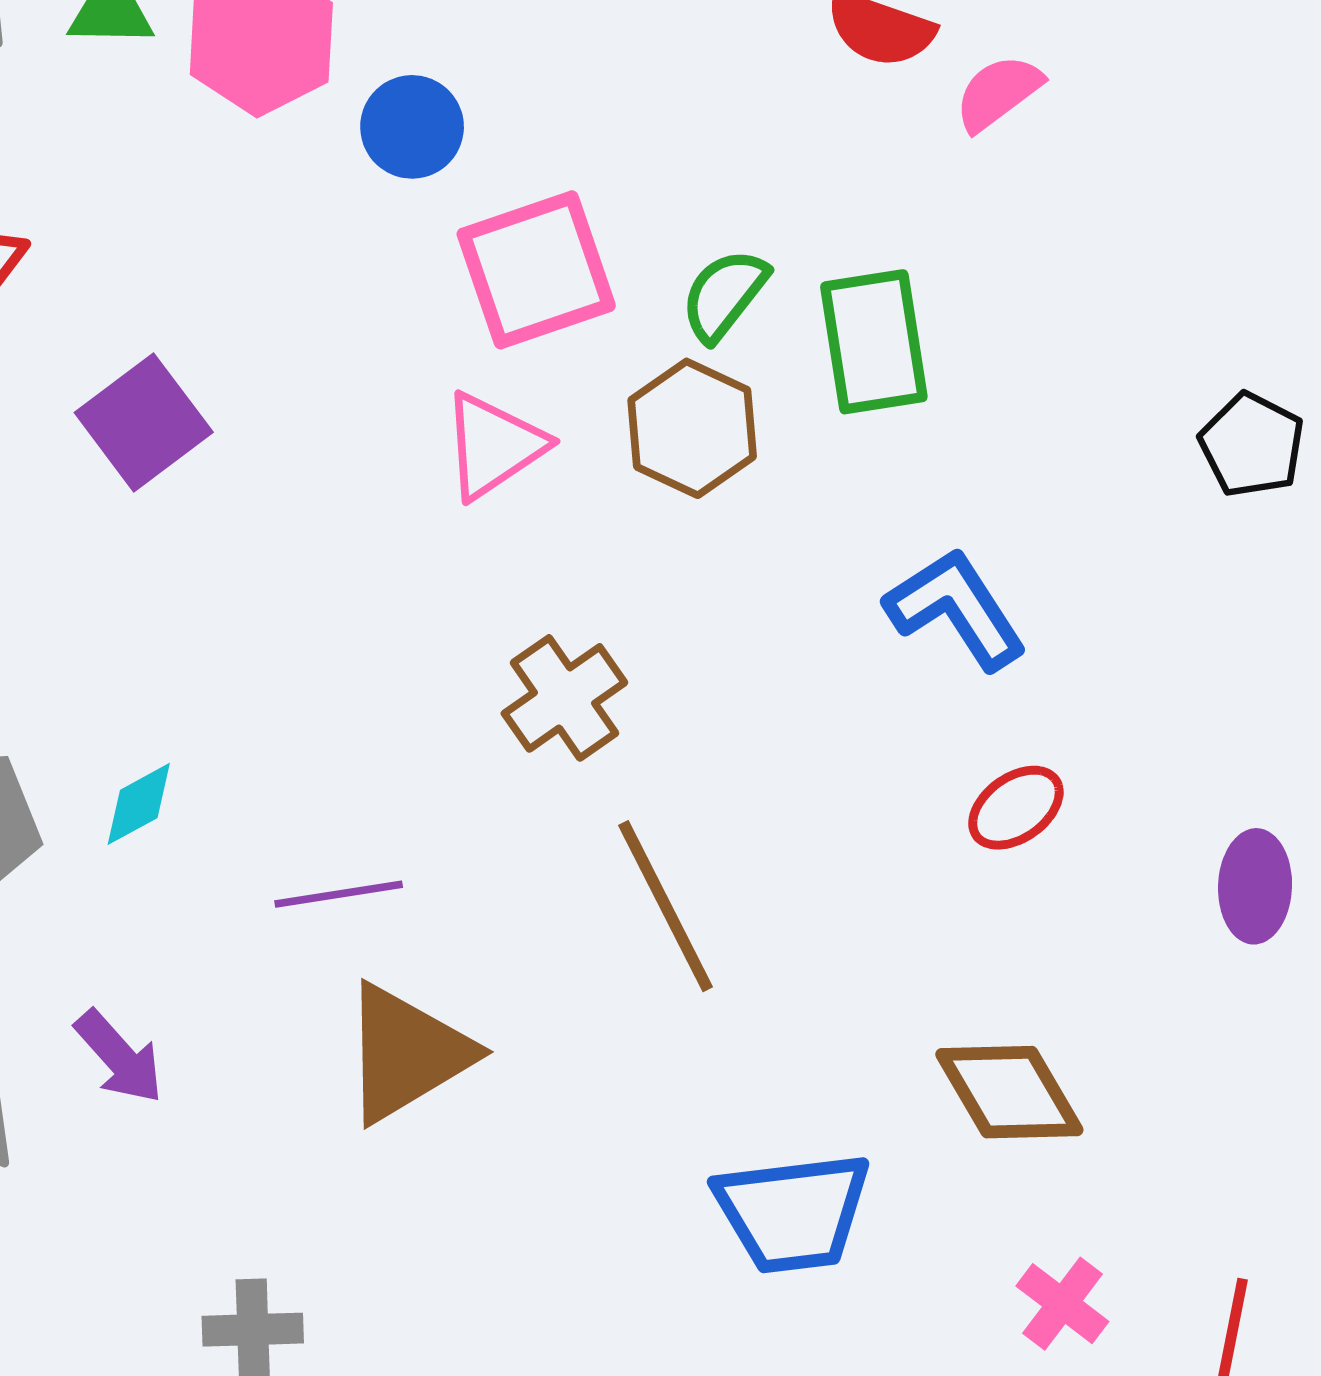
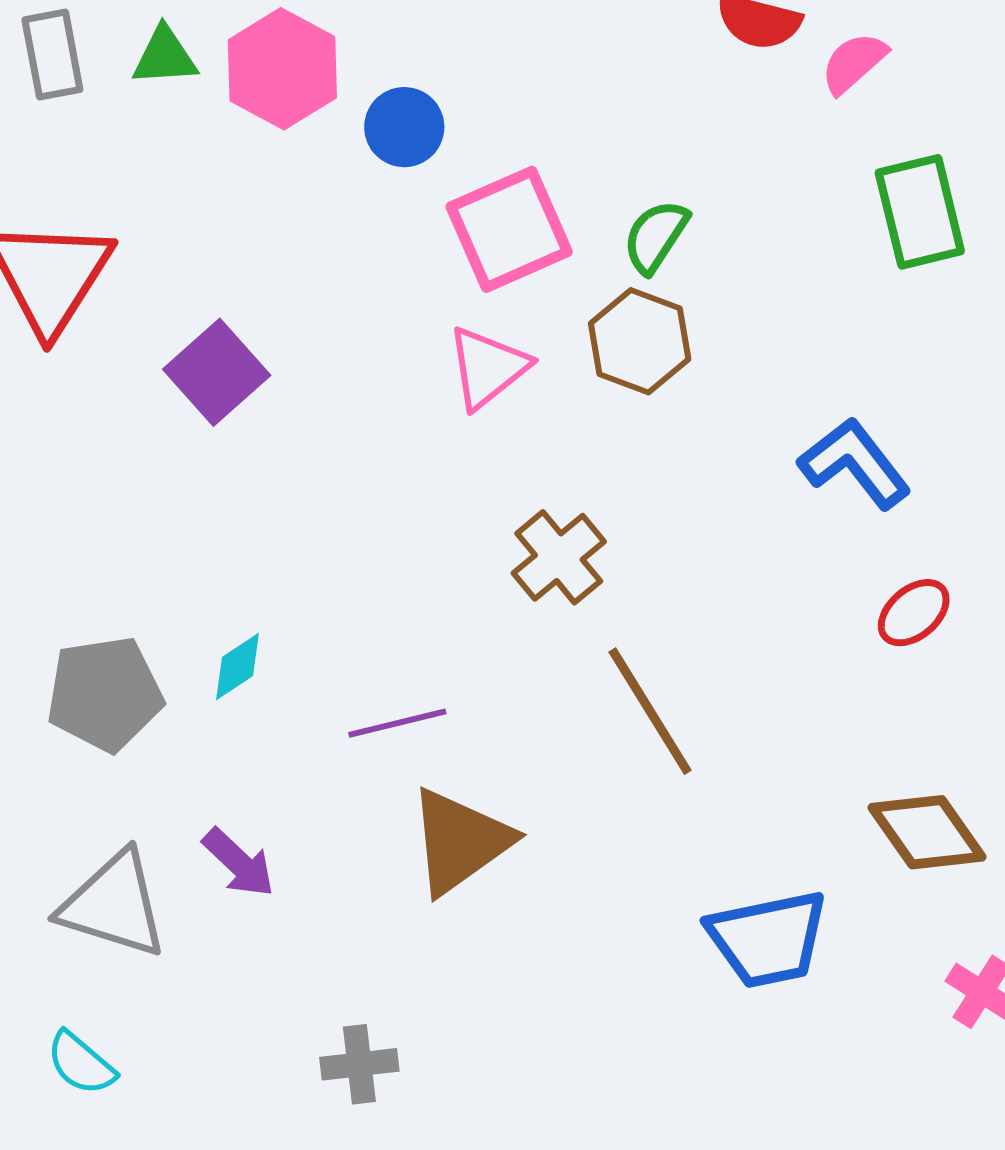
green rectangle: (874, 342) -> (920, 212), moved

